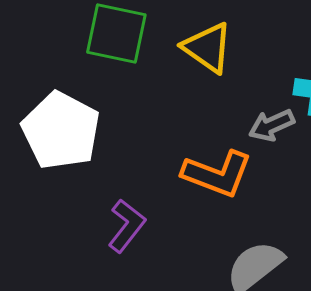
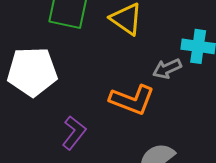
white pentagon: (61, 131) -> (32, 72), turned -30

